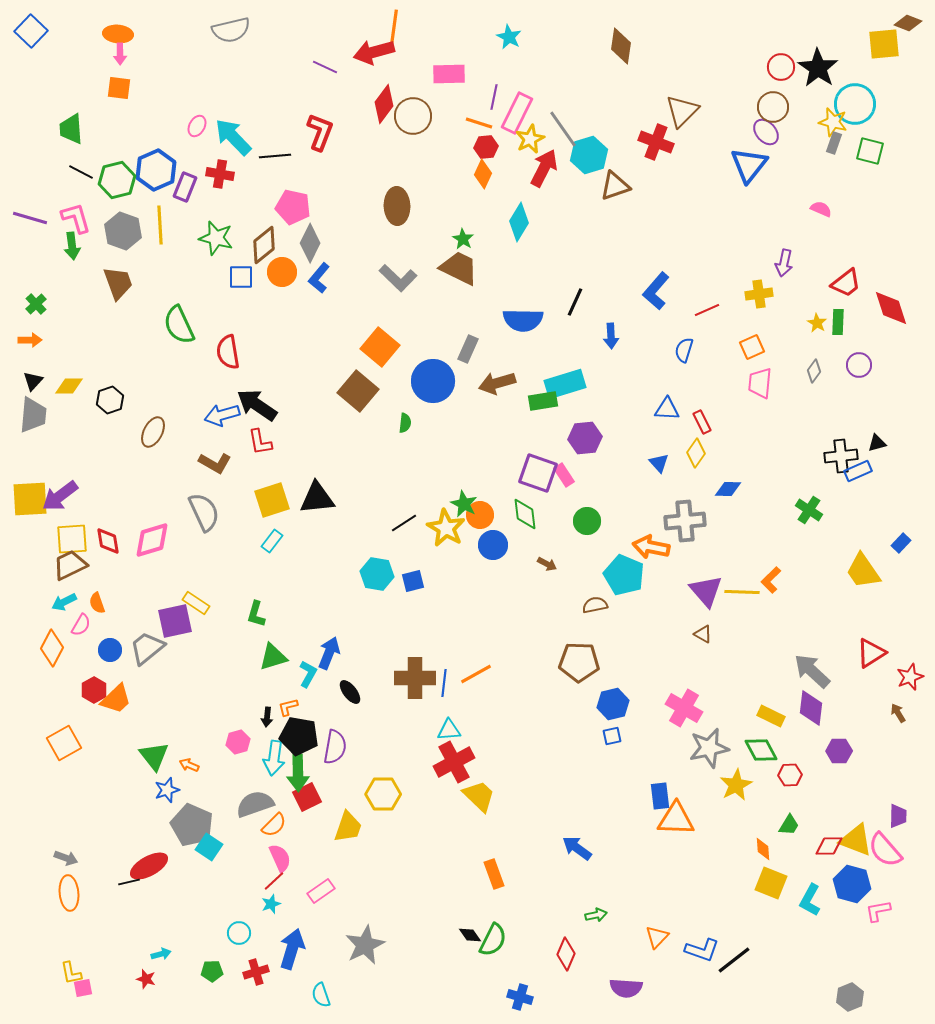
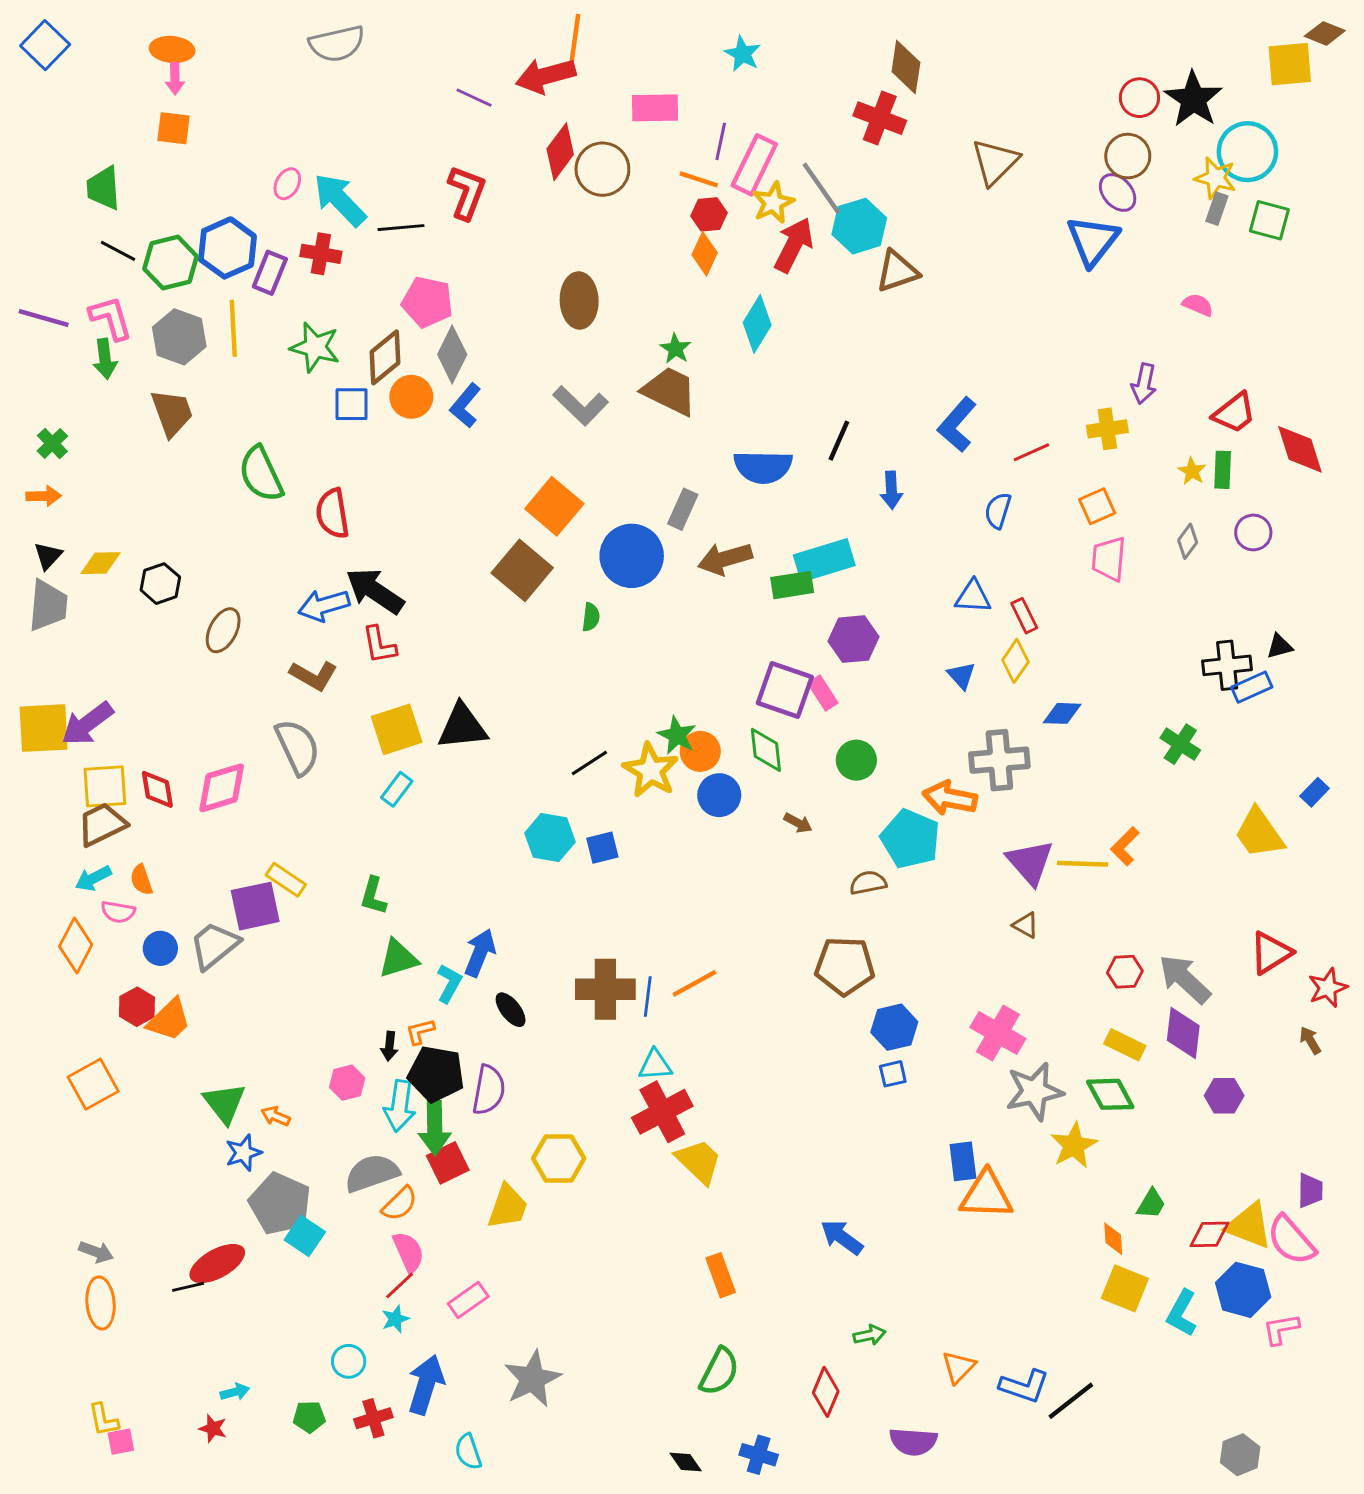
red cross: (656, 142) -> (880, 118), moved
pink semicircle: (81, 625) -> (118, 912), turned 70
red hexagon: (790, 775) -> (1125, 972), moved
black diamond: (470, 935) -> (686, 1462), moved

